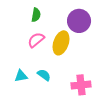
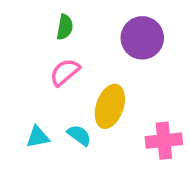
yellow ellipse: (61, 43) -> (110, 106), moved
pink cross: (81, 85) -> (164, 141), moved

